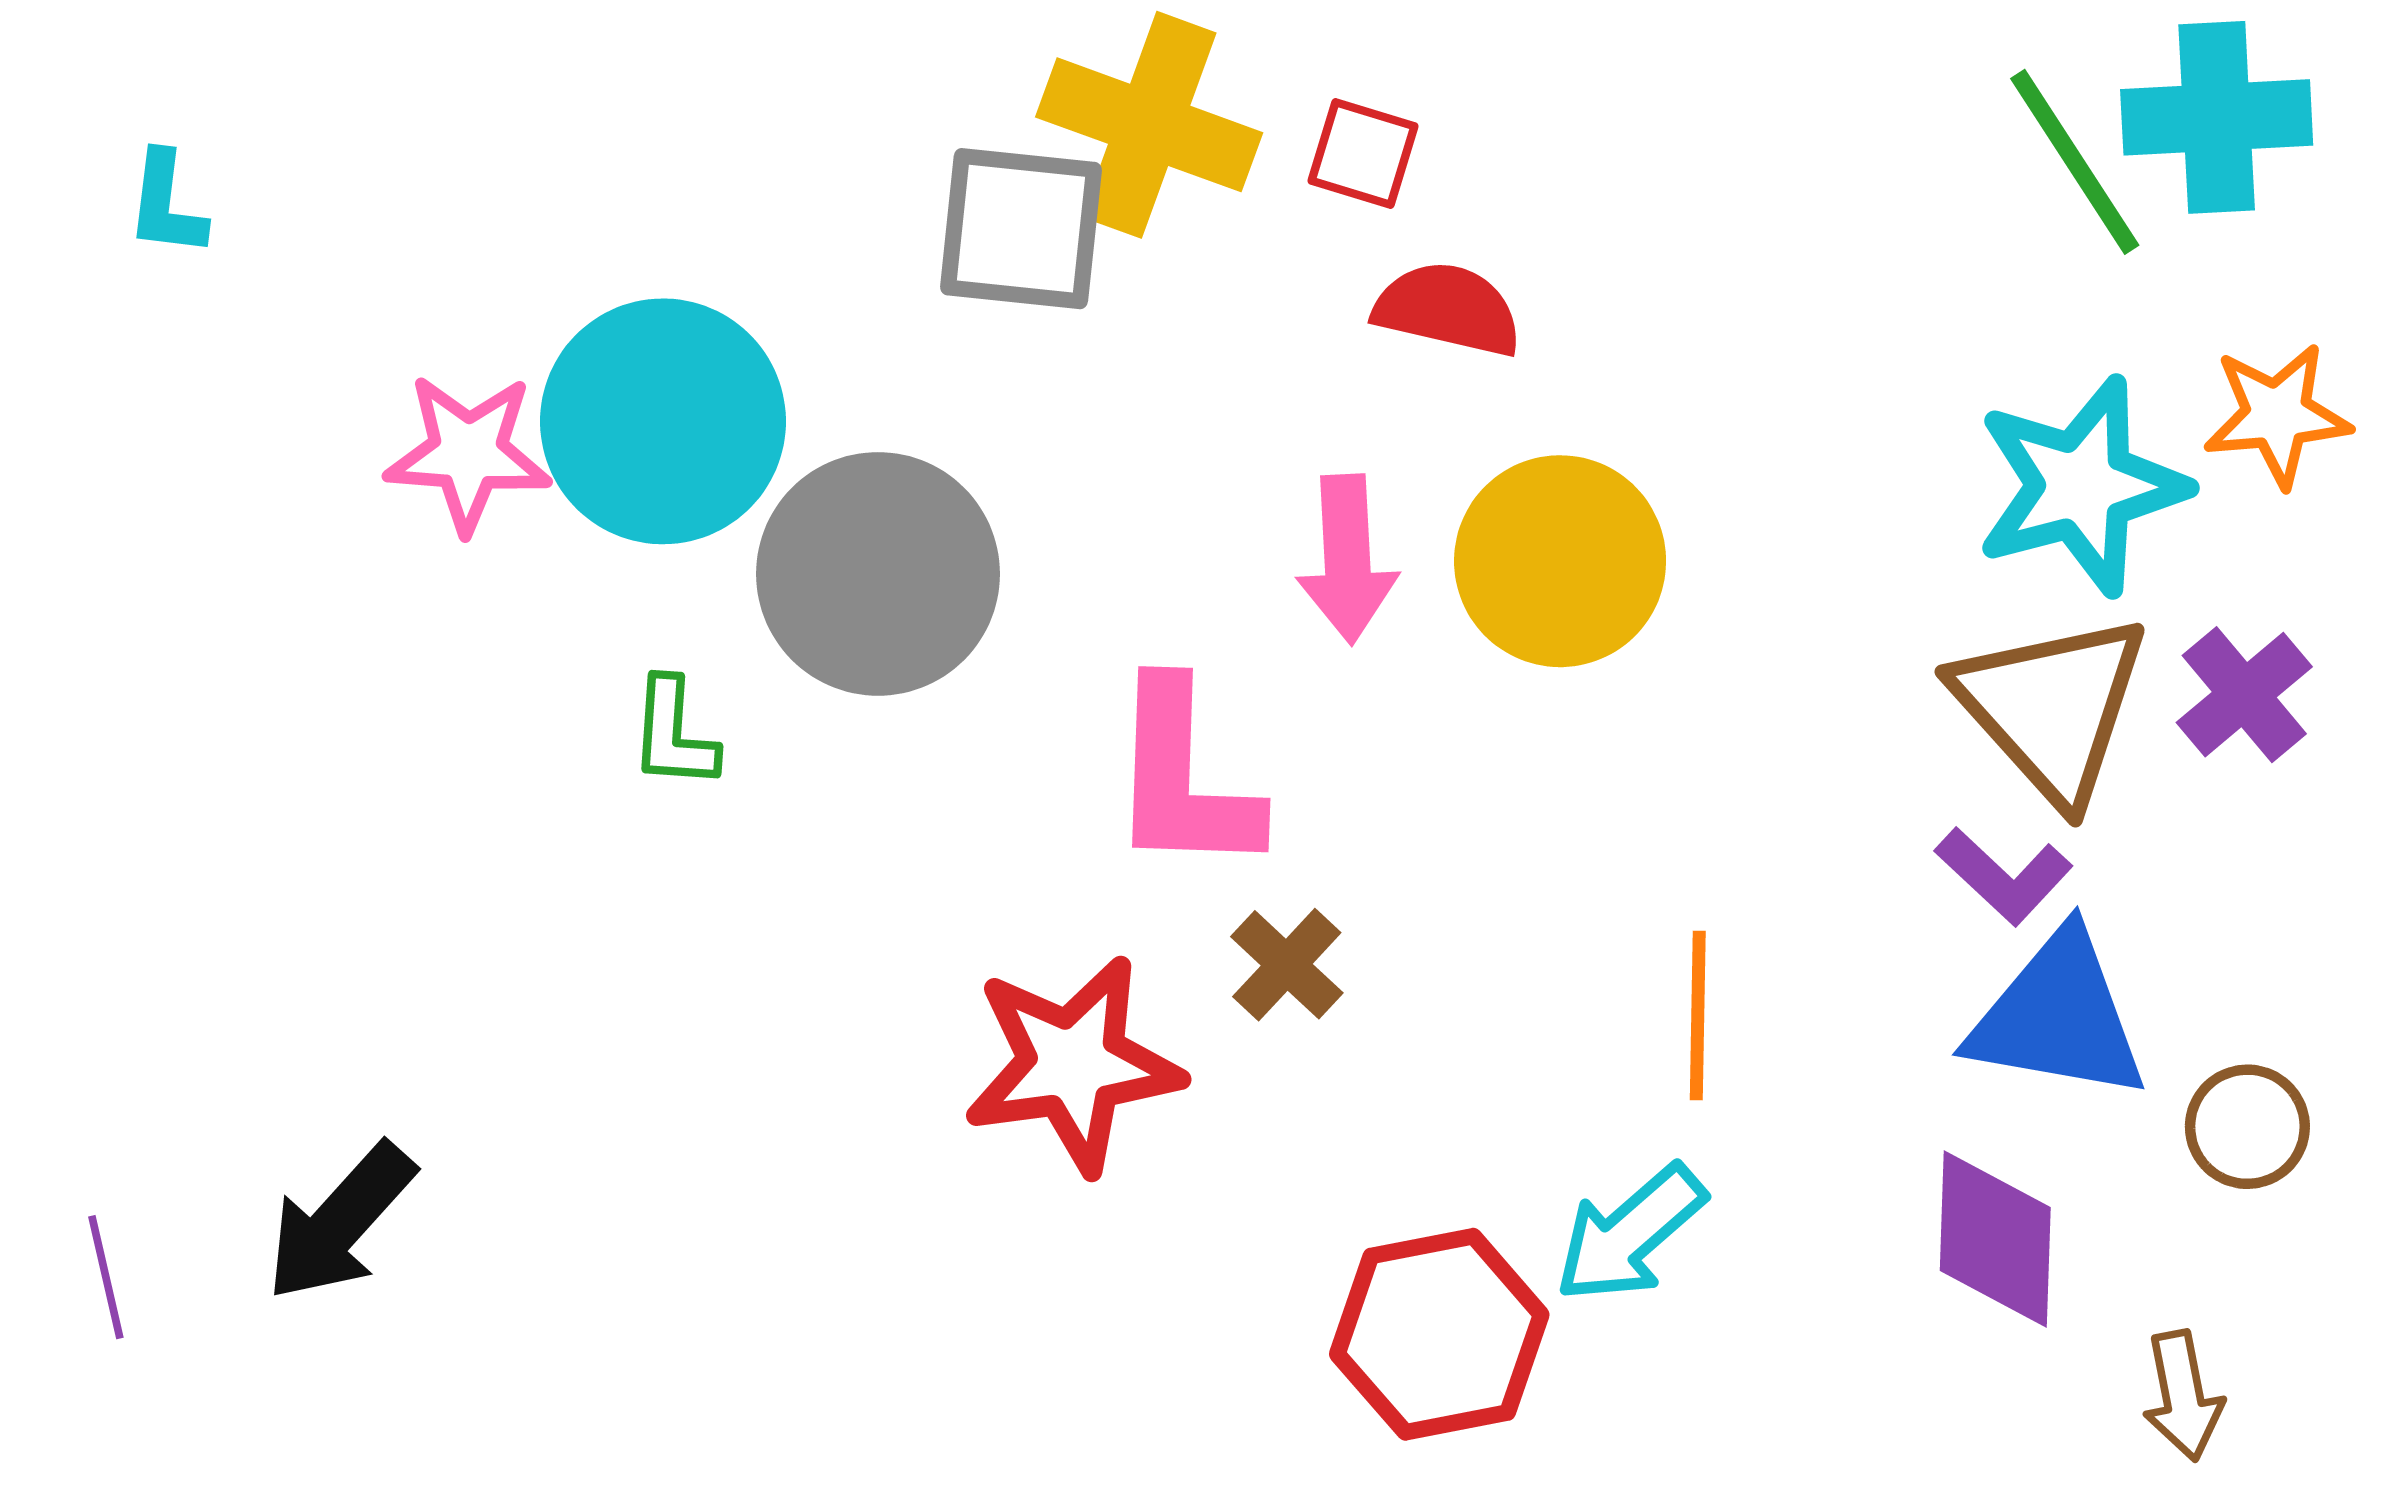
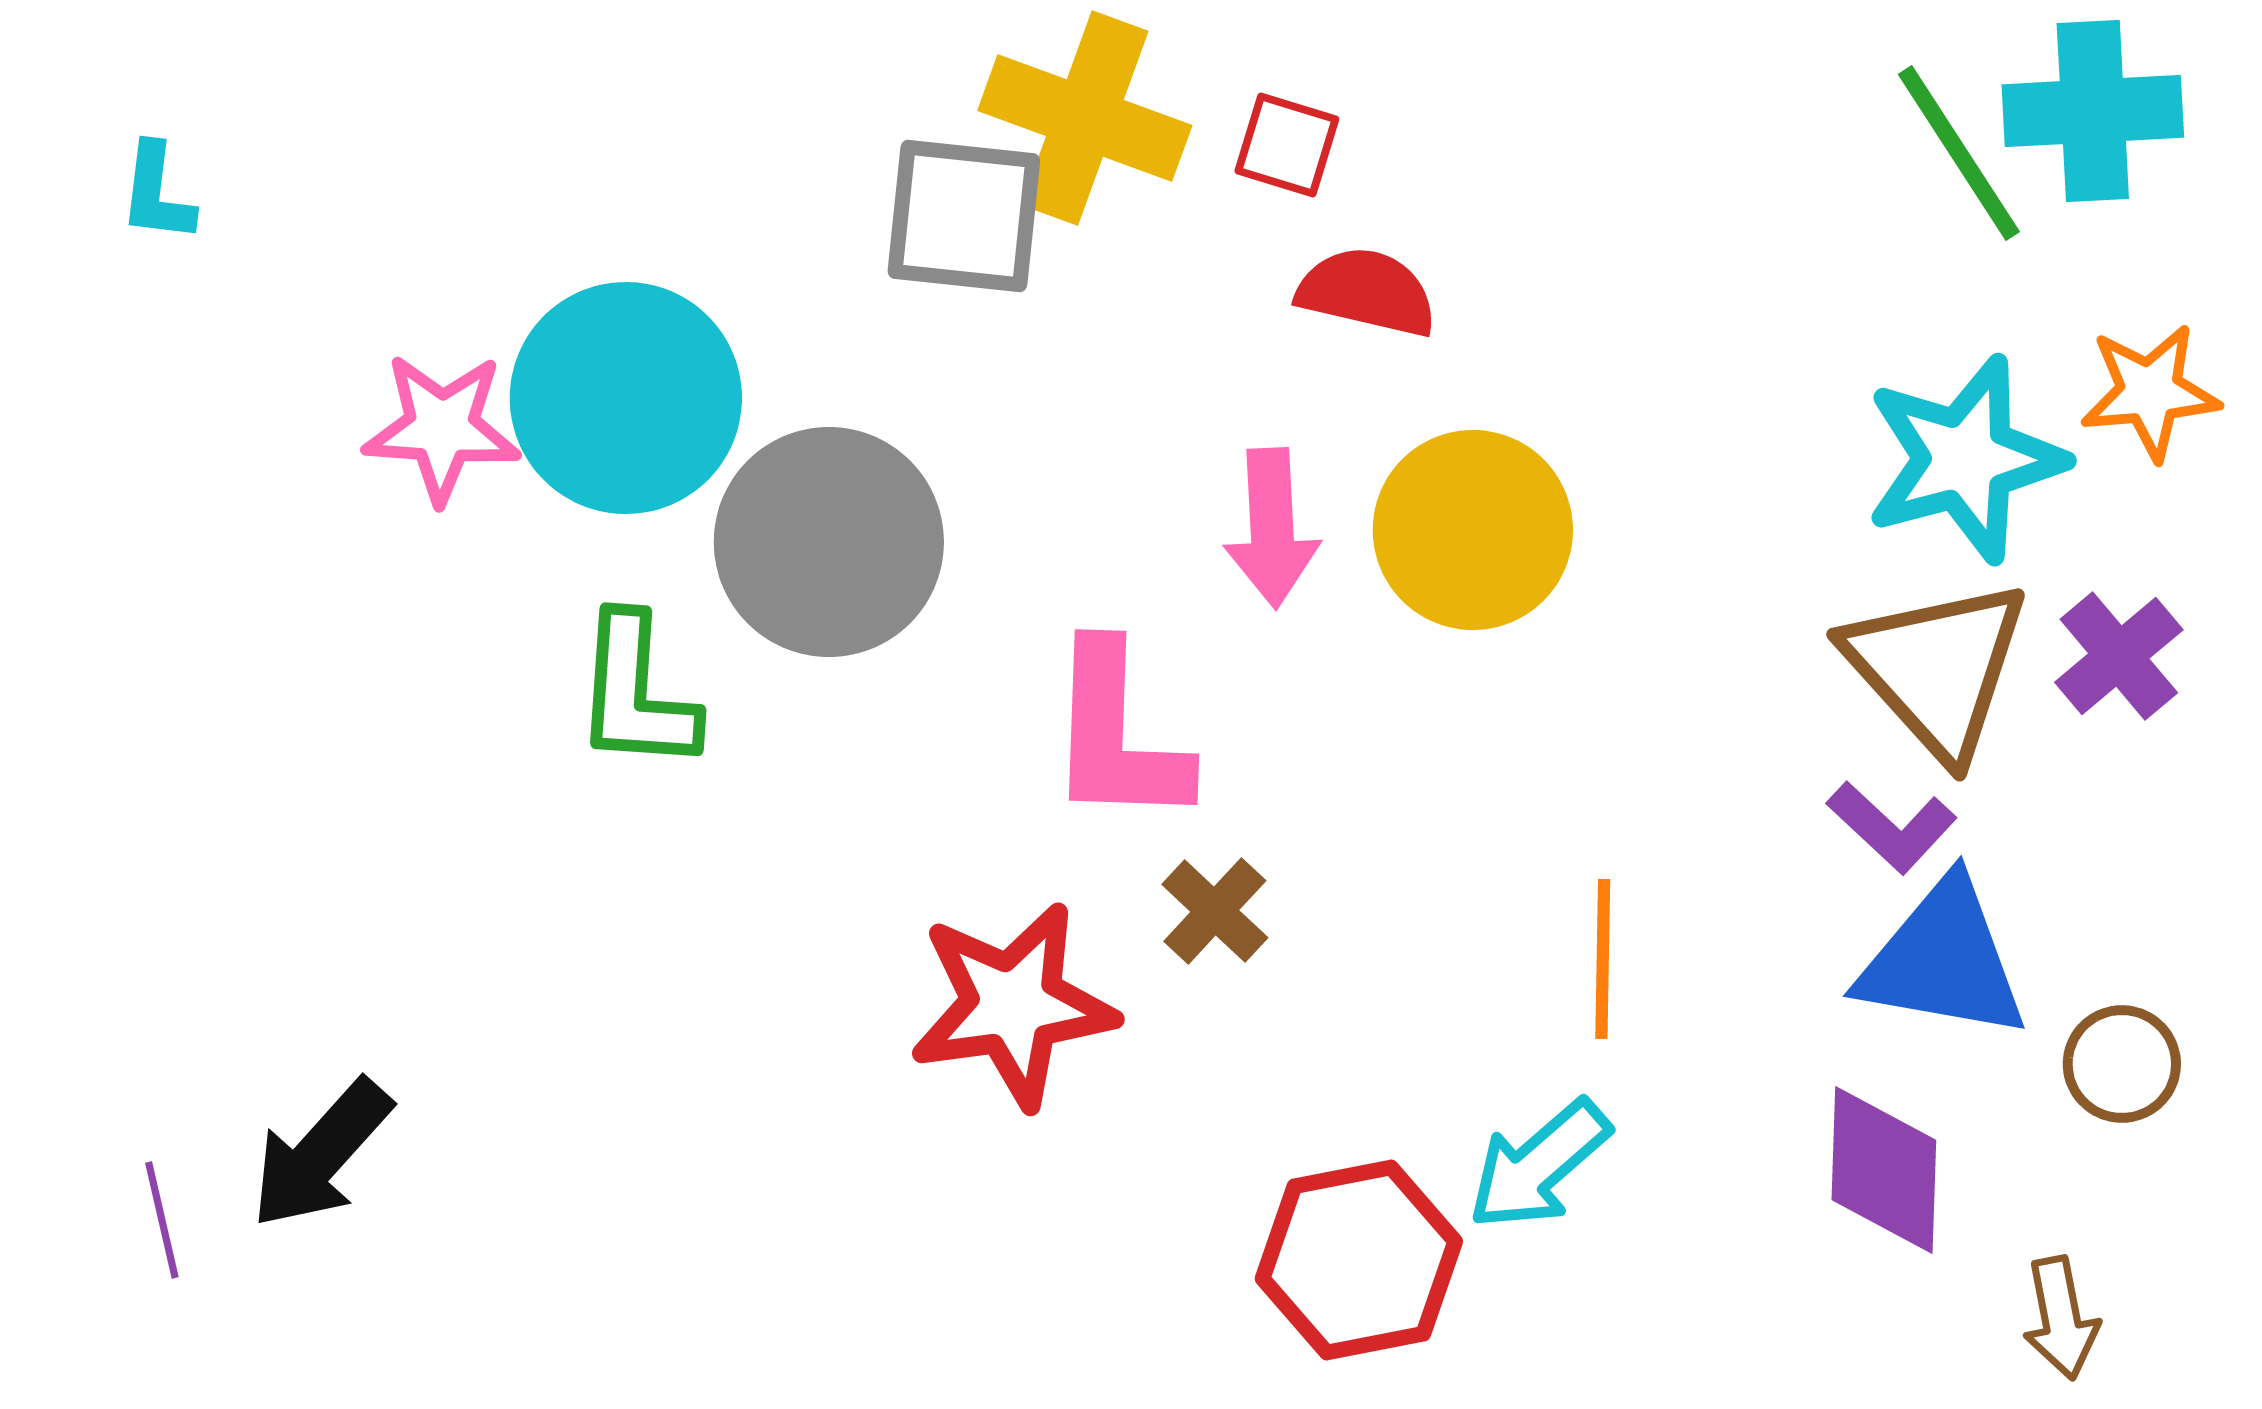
green L-shape: (674, 734) -> (636, 693), size x1.5
purple line: (106, 1277) -> (162, 1220), moved

